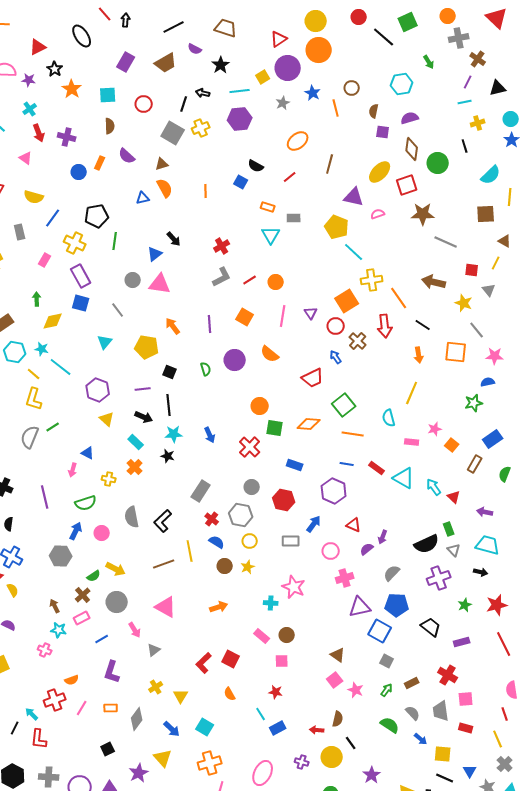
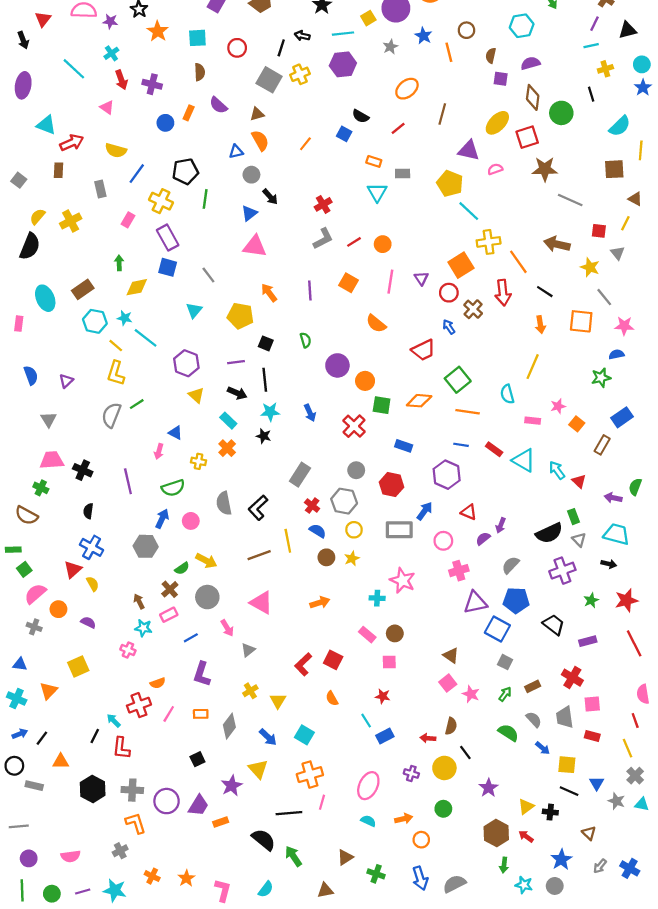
orange line: (206, 191) -> (305, 144), turned 40
gray circle: (133, 280) -> (251, 175), moved
purple circle: (235, 360) -> (337, 365), moved
green semicircle: (505, 474) -> (635, 487), moved
gray rectangle: (291, 541) -> (399, 530), size x1.4

